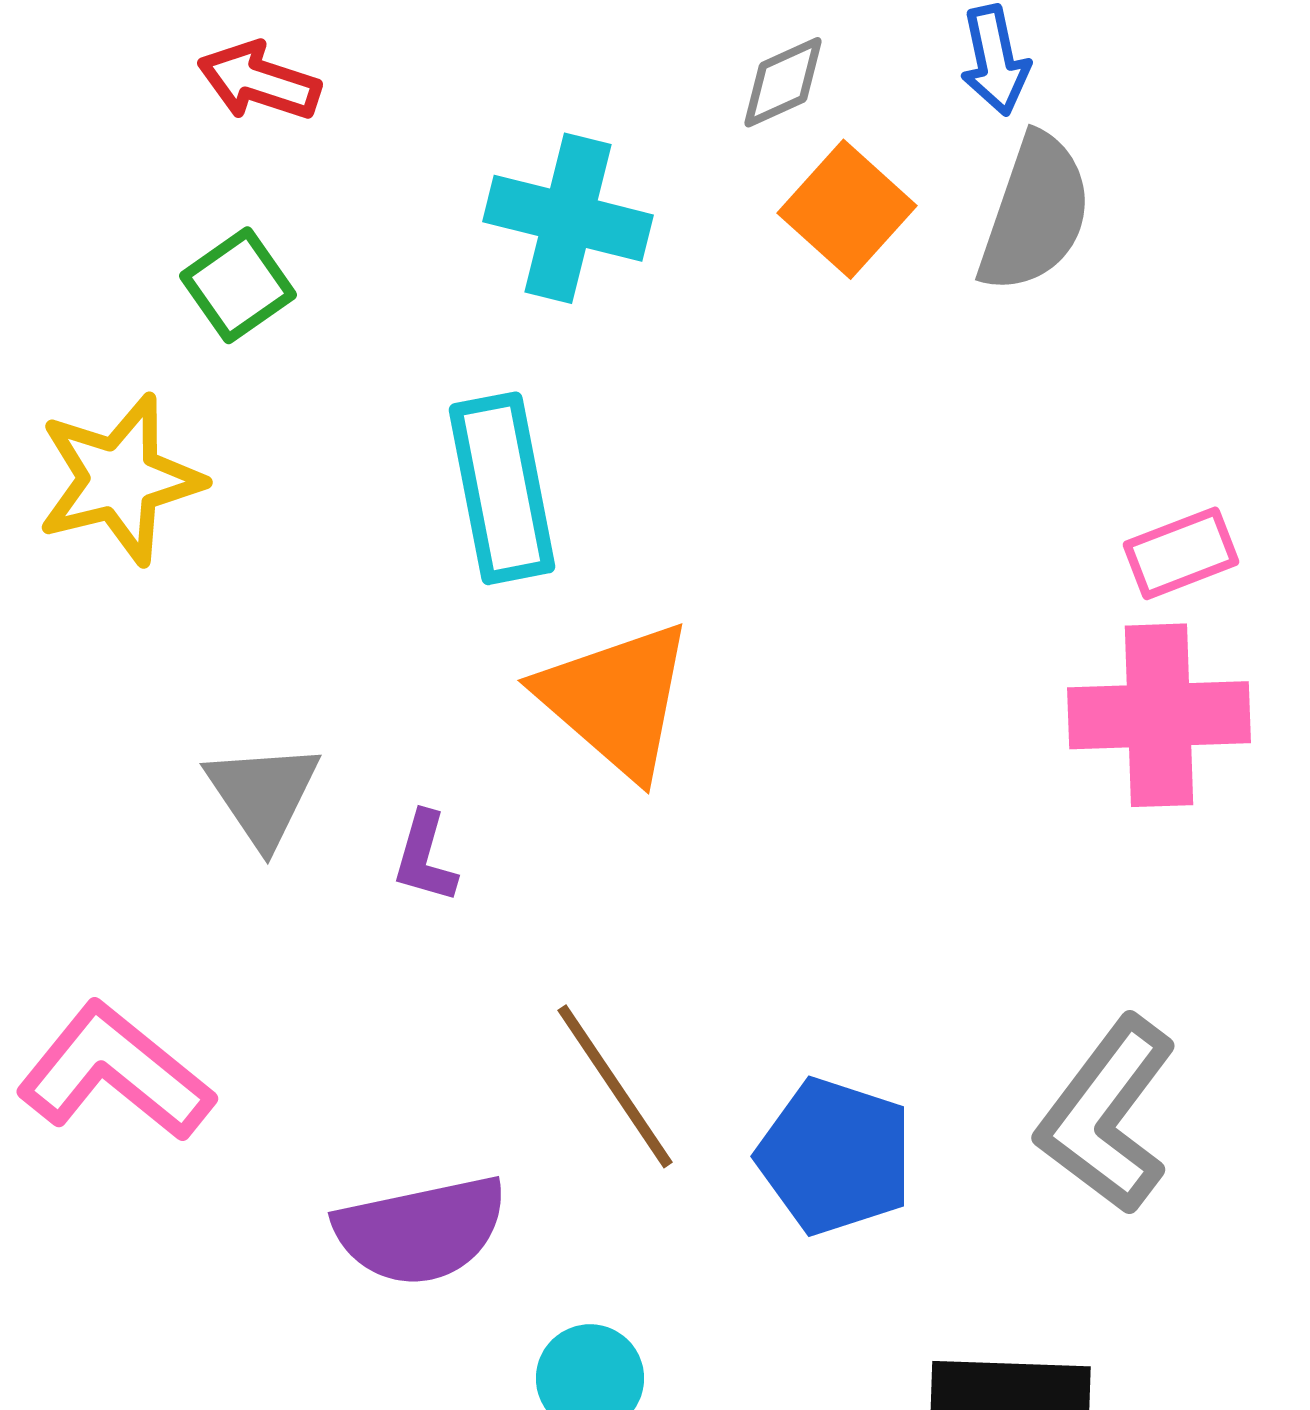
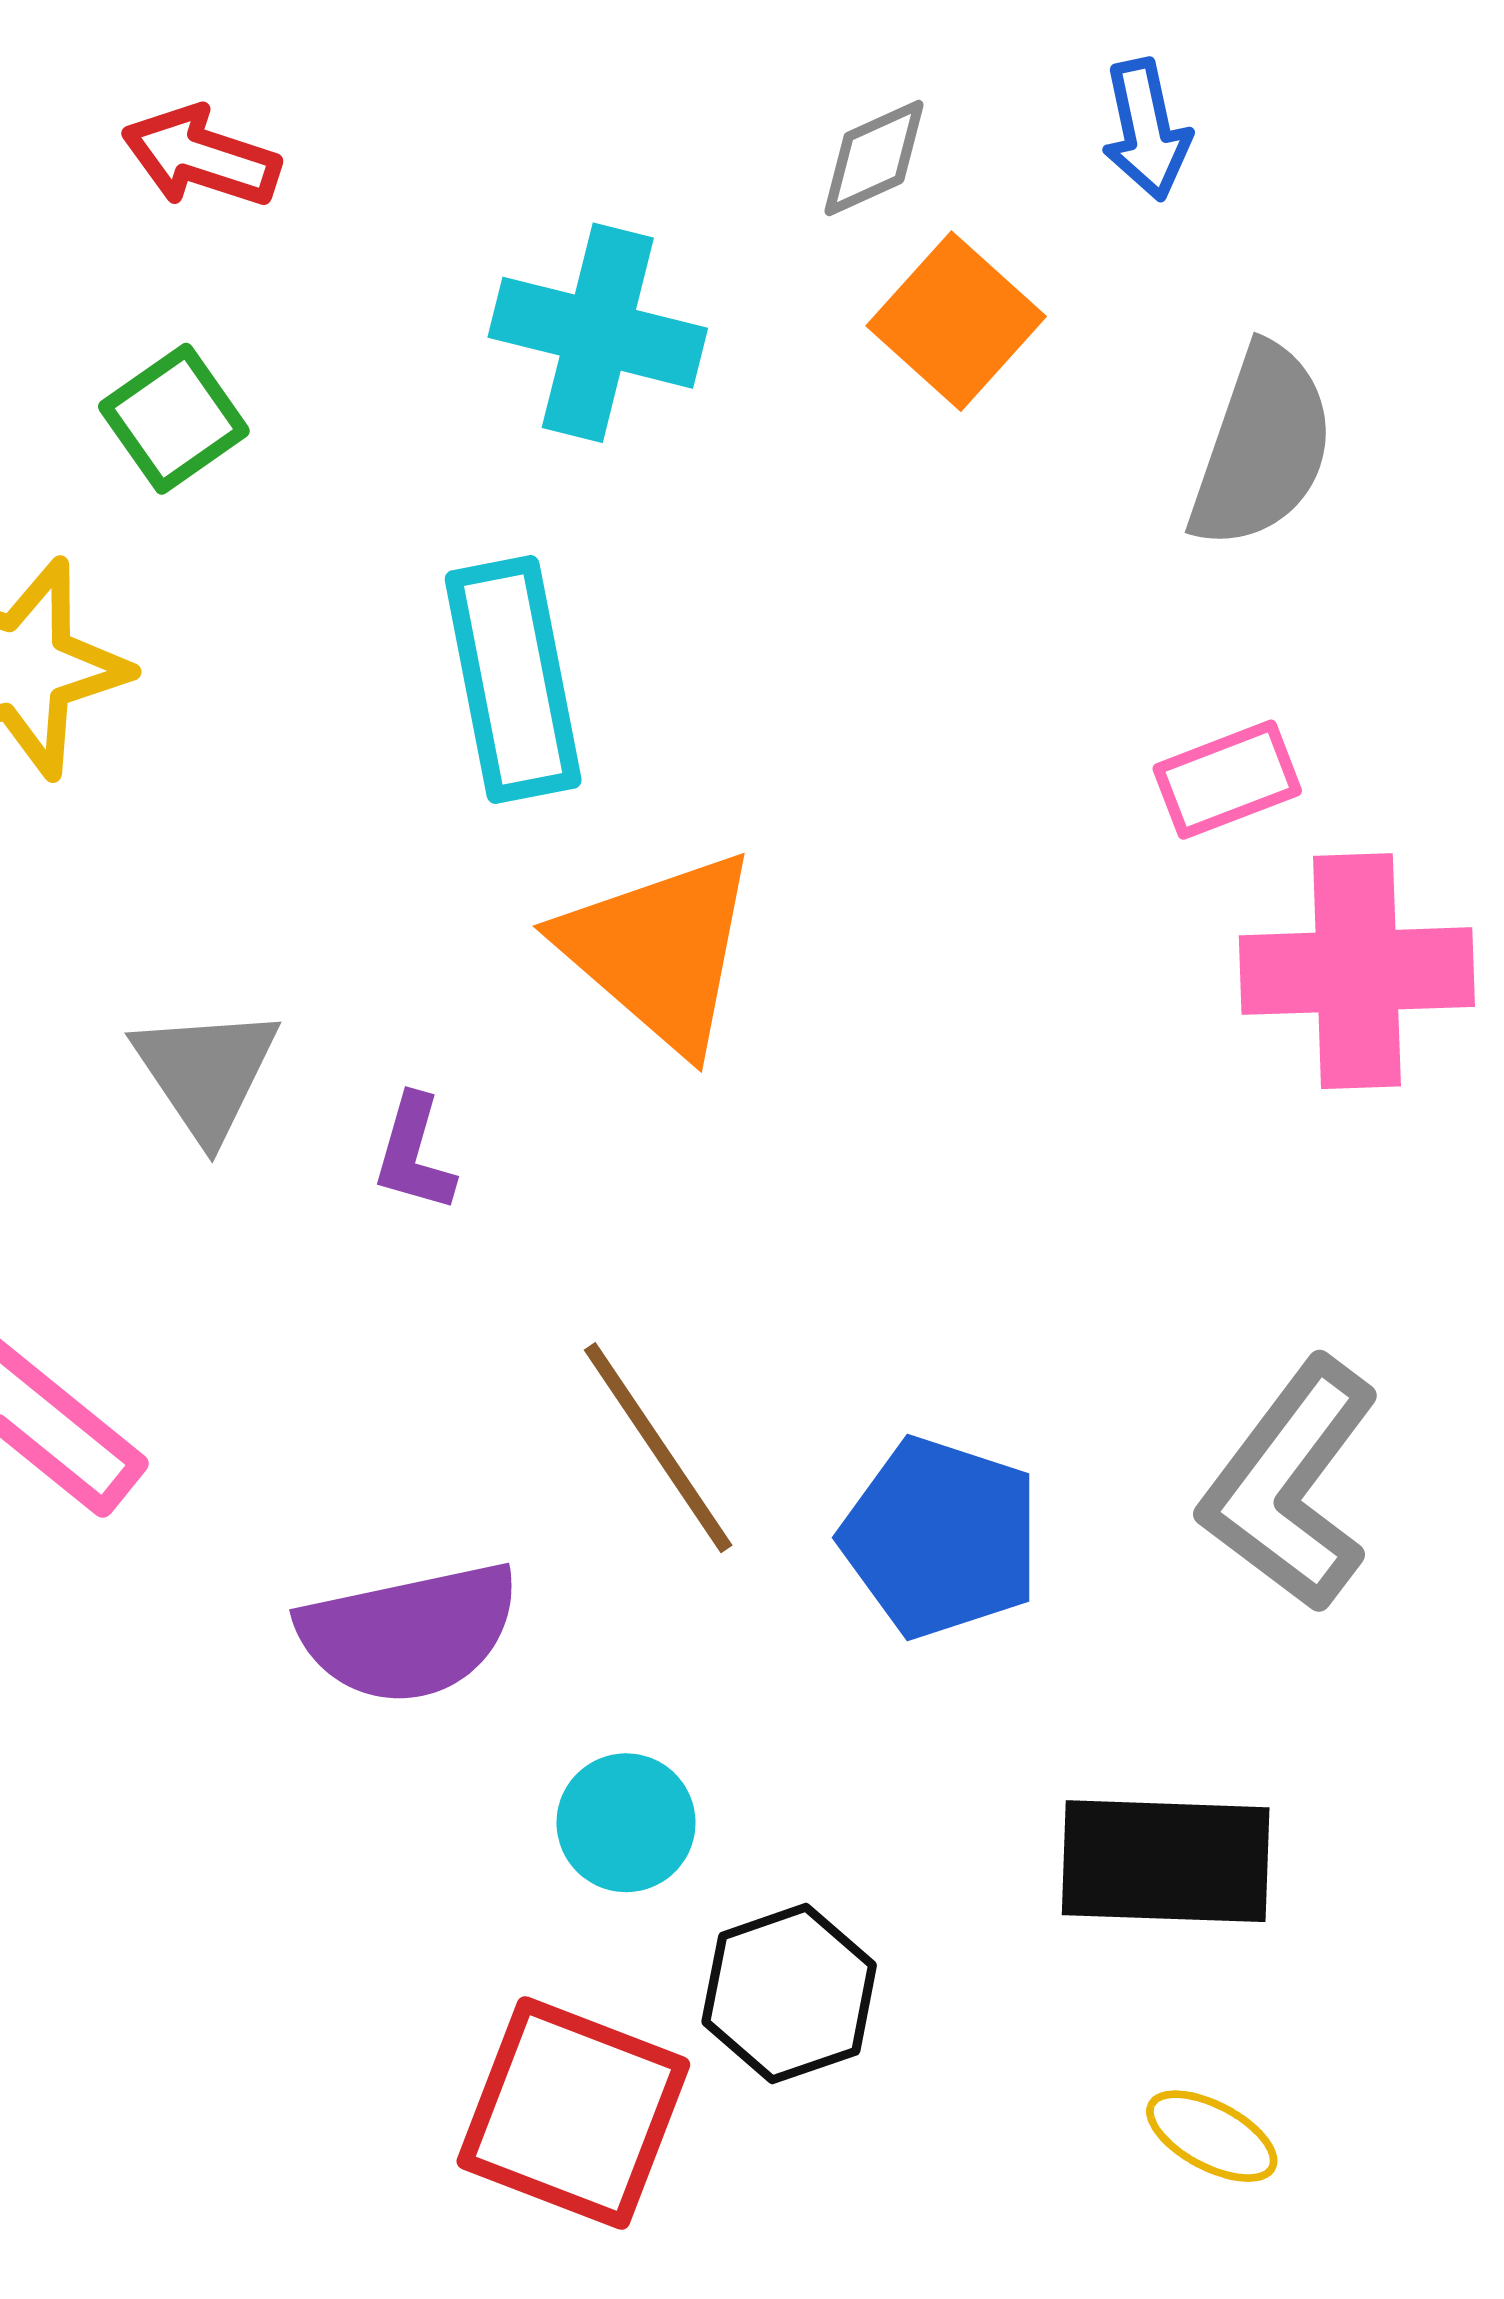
gray semicircle: (1035, 213) -> (1262, 447), moved
pink rectangle: (1181, 553) -> (1227, 780), moved

